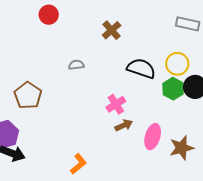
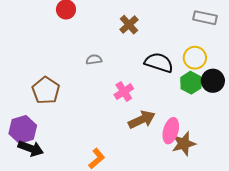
pink cross: (116, 104) -> (124, 92), moved
brown arrow: (124, 125) -> (142, 120), size x1.5
brown star: (182, 148) -> (184, 144), moved

